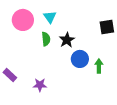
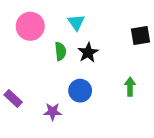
cyan triangle: (50, 17) -> (76, 22), moved
blue circle: (80, 59) -> (80, 91), moved

